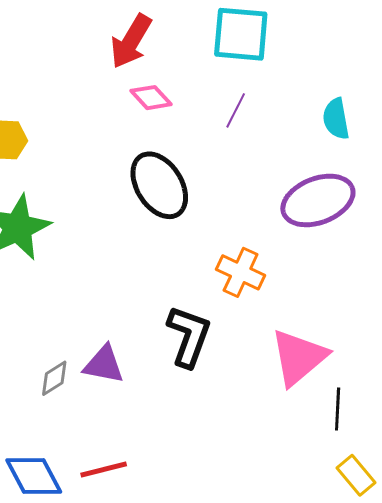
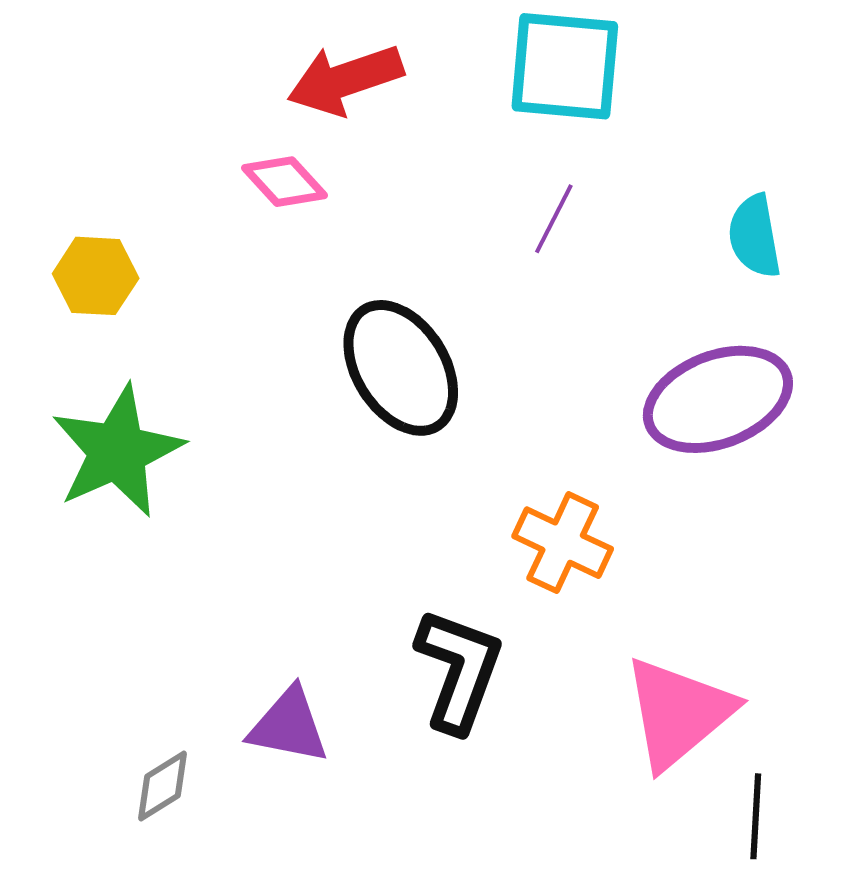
red arrow: (131, 41) -> (345, 80), turned 40
pink diamond: (151, 98) -> (285, 182), moved
gray diamond: (54, 378) -> (163, 786), moved

